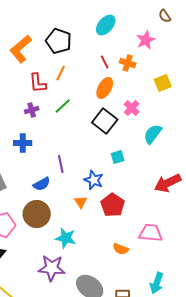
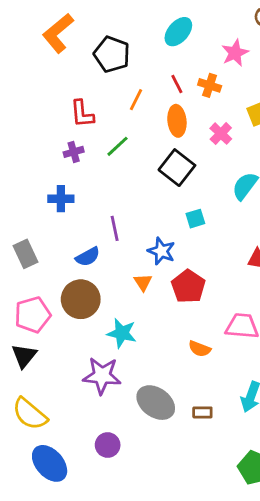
orange L-shape: (21, 49) -> (58, 33), moved
orange line: (61, 73) -> (136, 100), moved
orange ellipse: (105, 88) -> (177, 121), turned -35
pink cross: (132, 108) -> (221, 134), moved

